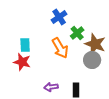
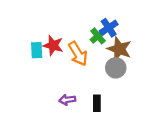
blue cross: (59, 17) -> (109, 28), moved
red star: (22, 62) -> (53, 45), moved

